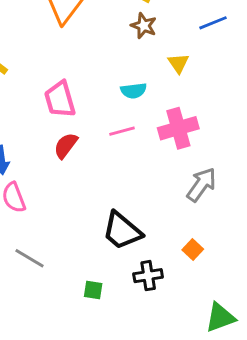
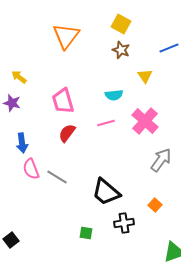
pink cross: (178, 128) -> (145, 121), turned -32
gray line: (30, 258) -> (57, 177), moved

